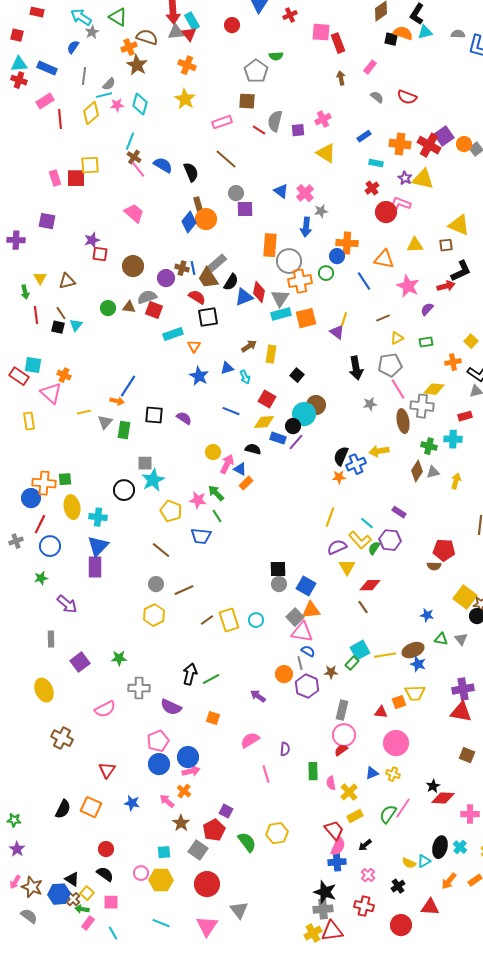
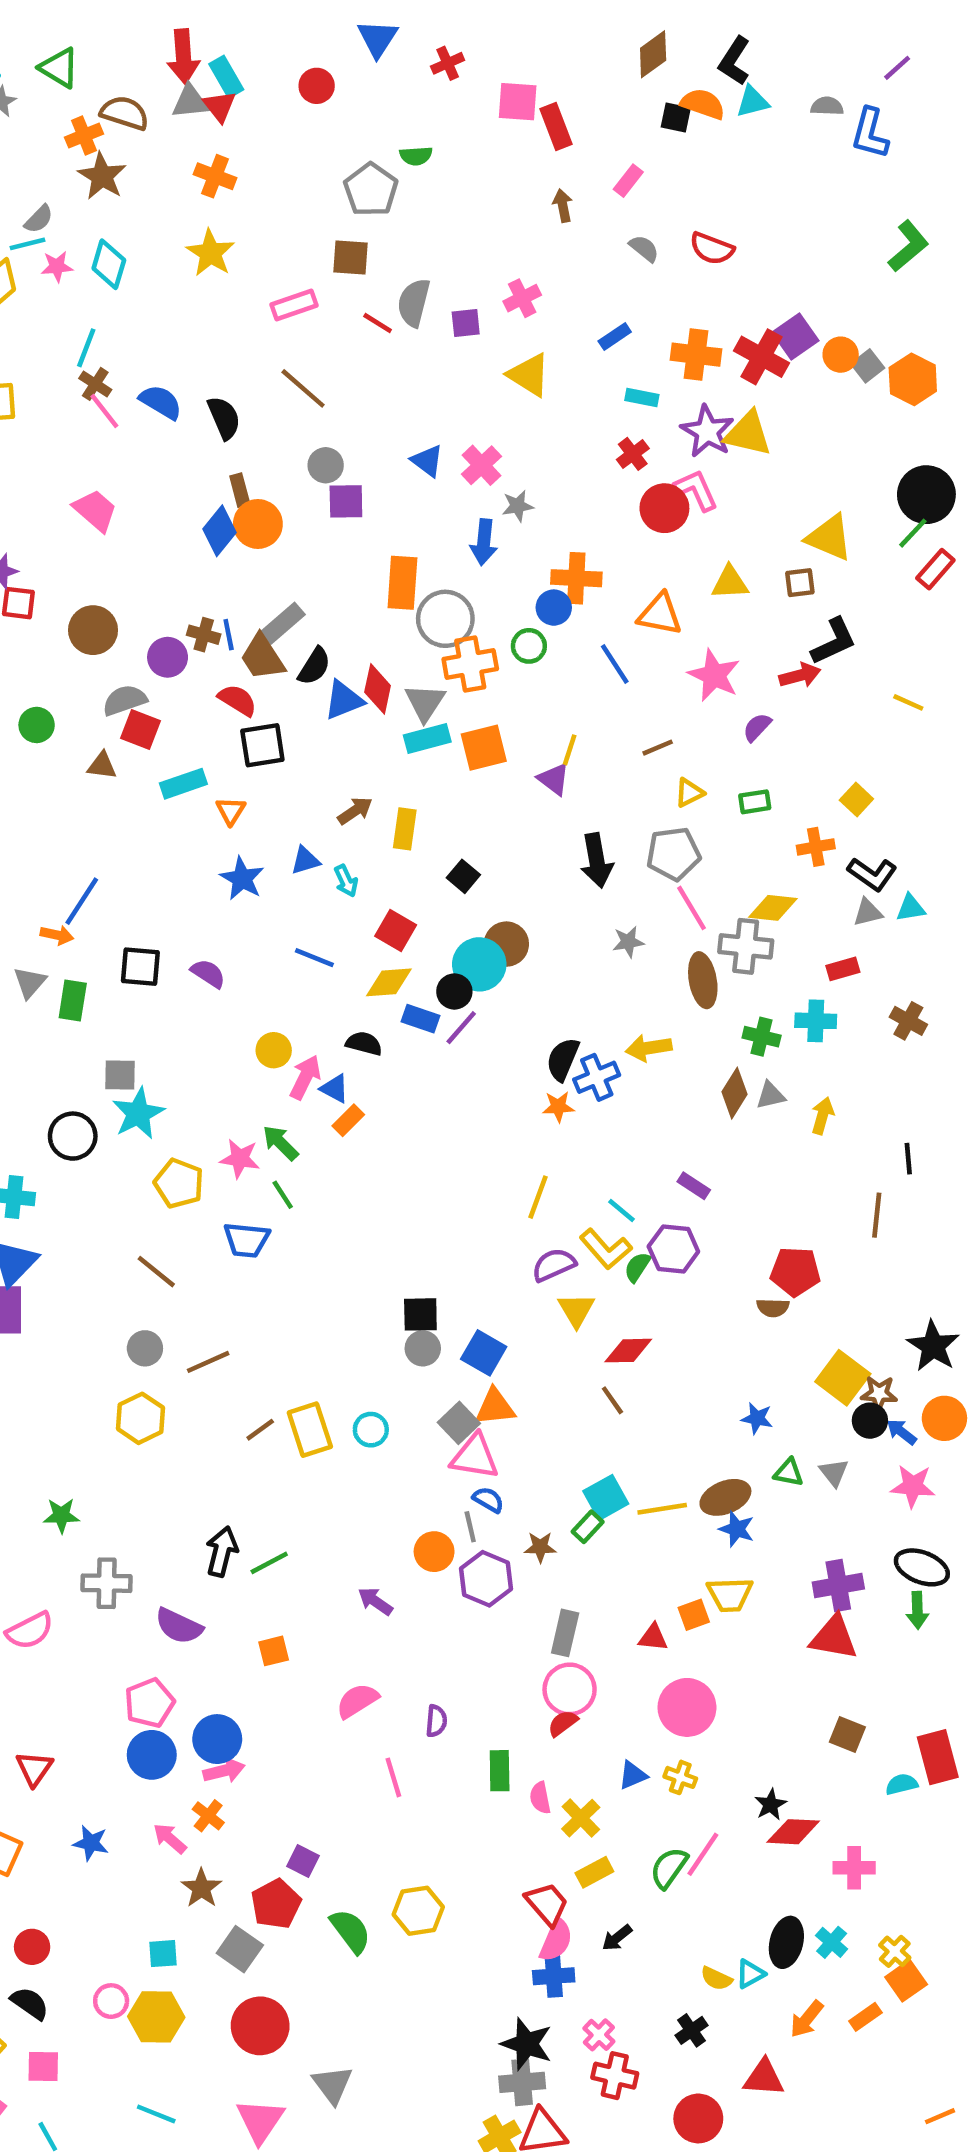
purple star: (405, 178) -> (707, 431), size x1.6
pink L-shape: (400, 204) -> (696, 490), turned 45
brown triangle: (129, 307) -> (102, 766), moved
orange square: (213, 718) -> (274, 1651), turned -32
pink cross: (368, 875) -> (599, 2035), moved

